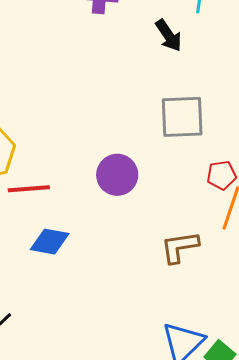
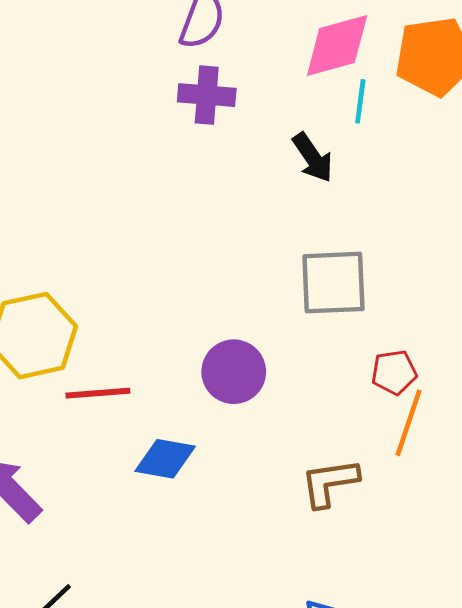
blue diamond: (50, 242) -> (165, 459), moved

